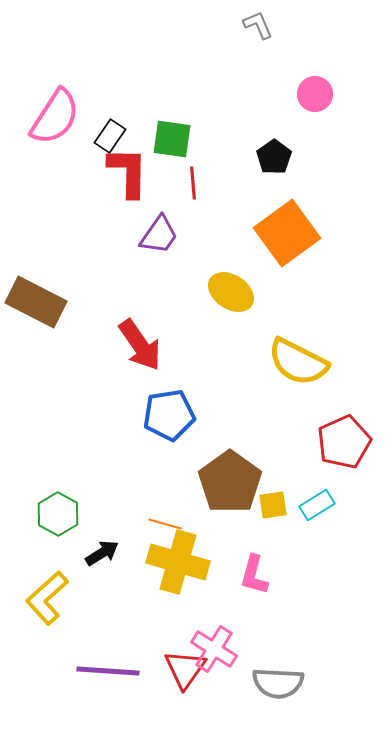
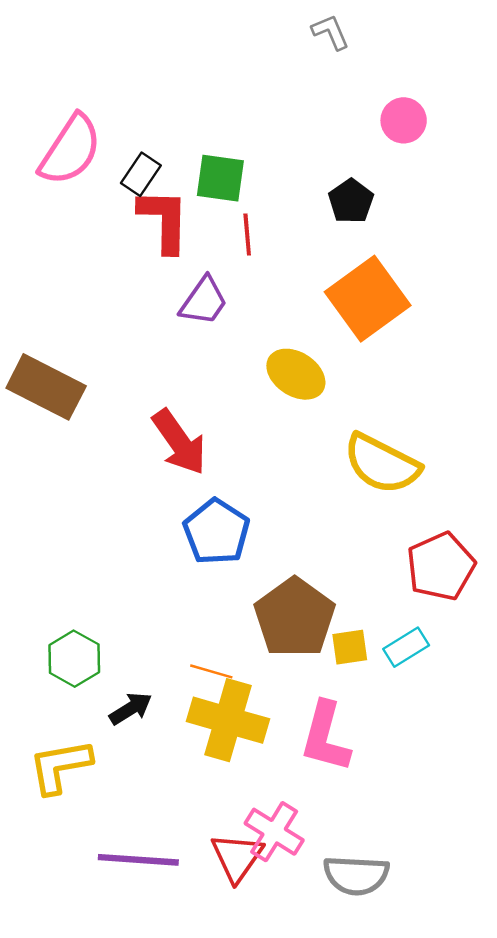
blue pentagon: (169, 415) -> (216, 532), turned -30
pink L-shape: (254, 575) -> (325, 737), size x1.4
yellow L-shape: (47, 598) -> (60, 766), turned 32

